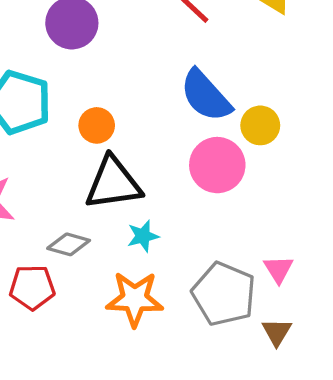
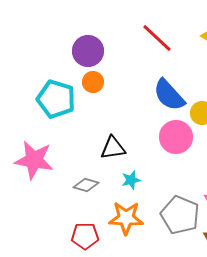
orange circle: (97, 125) -> (93, 82), moved
black triangle: (113, 183) -> (113, 148), size x0.7
red pentagon: (32, 287) -> (85, 236), moved

